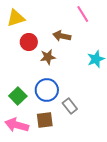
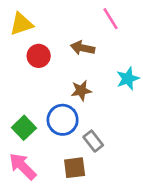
brown star: (48, 57) -> (81, 91), moved
brown square: (45, 120) -> (75, 168), moved
pink arrow: (17, 125) -> (23, 166), turned 30

